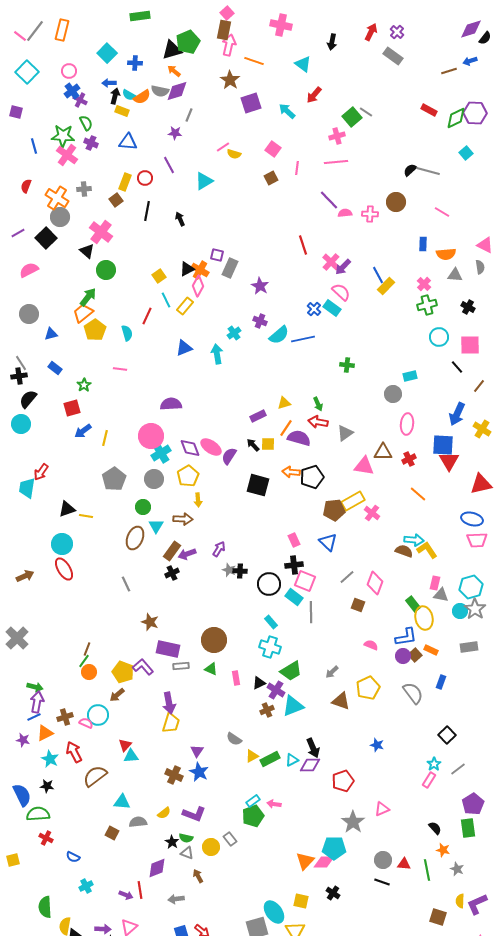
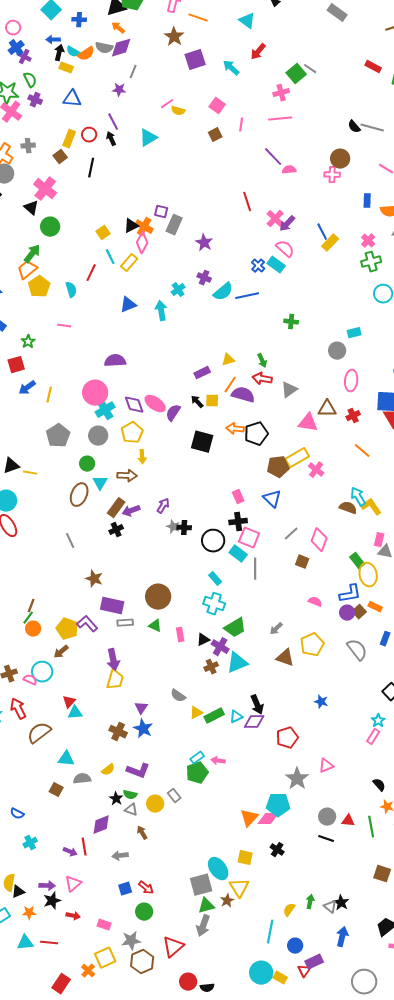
black semicircle: (410, 170) -> (354, 127), turned -88
pink cross: (370, 214) -> (332, 175), moved
black arrow: (180, 219) -> (111, 139), moved
cyan arrow: (414, 540) -> (358, 497), turned -126

